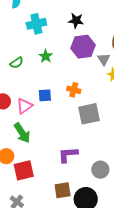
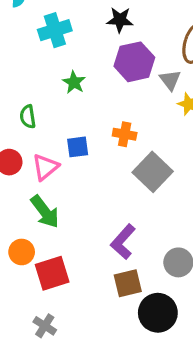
green semicircle: (17, 63) -> (28, 117), moved, turned 120
gray square: (89, 114) -> (153, 172), turned -30
purple L-shape: (68, 155) -> (123, 242), turned -40
brown square: (63, 190) -> (128, 283), moved

